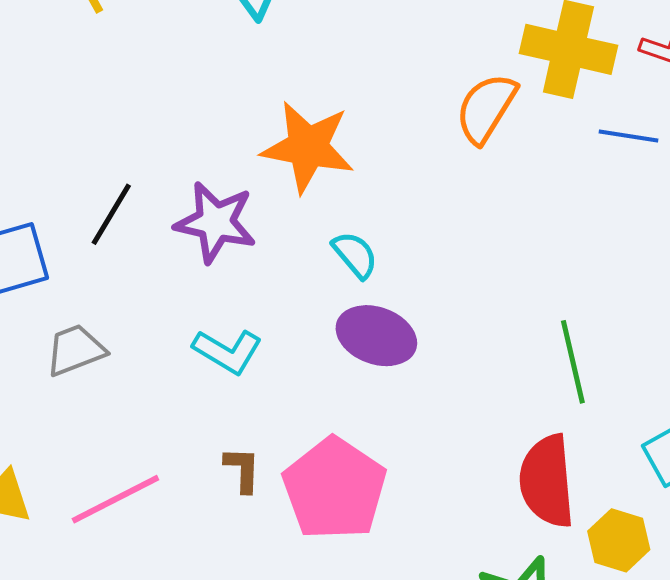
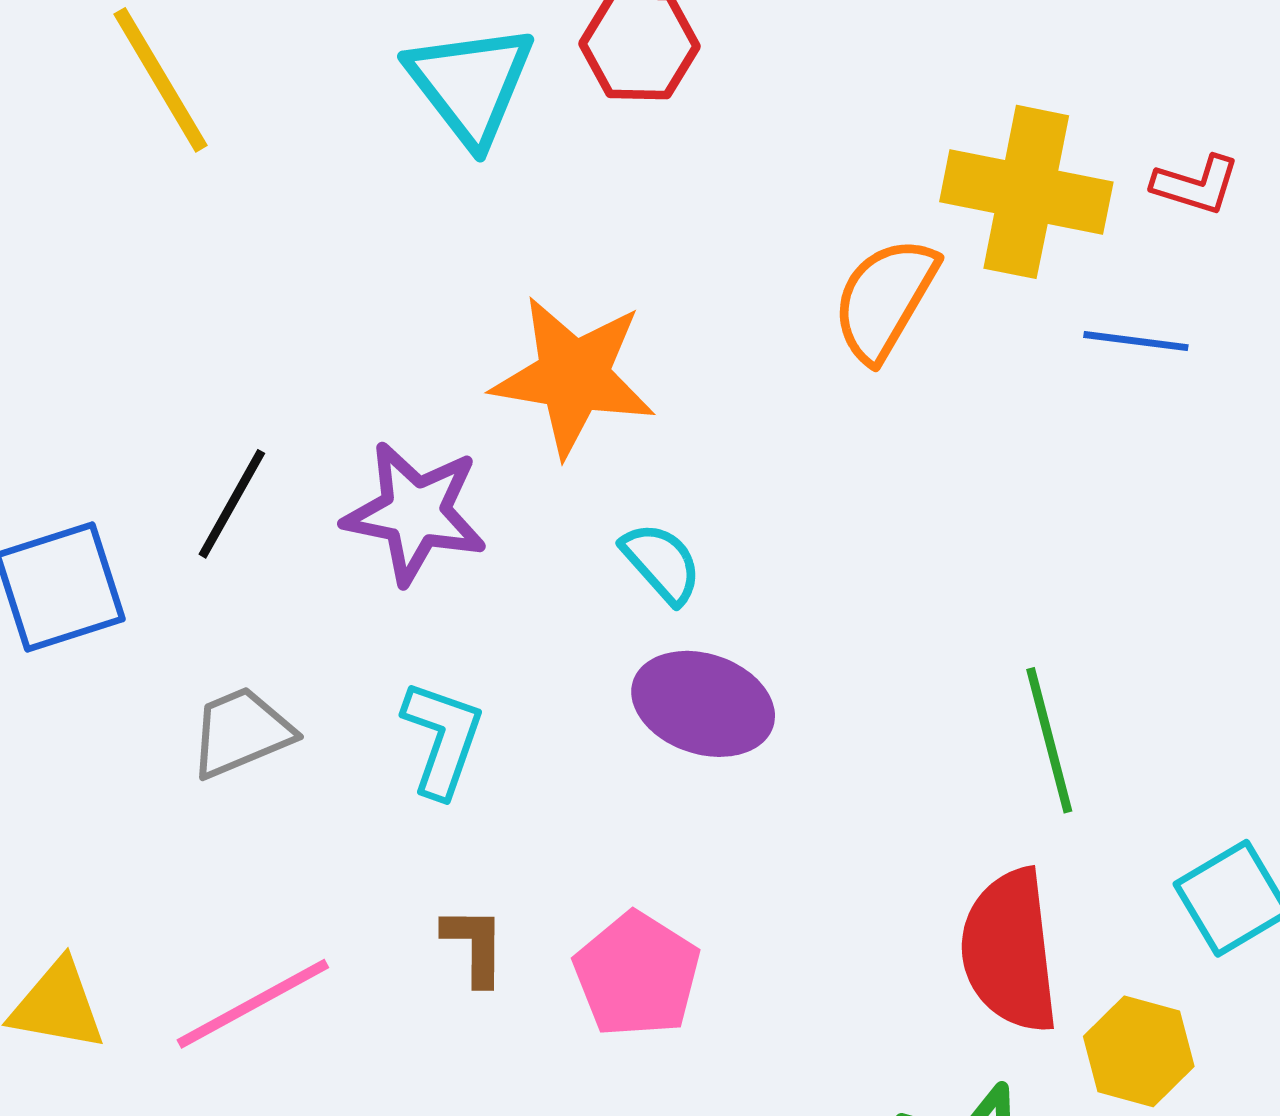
gray trapezoid: (75, 350) -> (241, 732), moved
cyan L-shape: (227, 351) -> (442, 739), turned -100
pink pentagon: (334, 489) -> (637, 975), size x0.7

